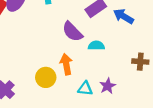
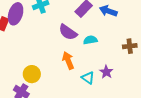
yellow circle: (46, 77) -> (32, 74), moved
cyan triangle: (85, 89) -> (88, 78), turned 40

